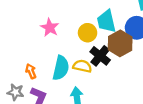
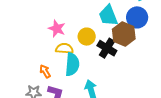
yellow circle: (88, 33) -> (87, 37), moved
yellow semicircle: (82, 66) -> (64, 49), moved

